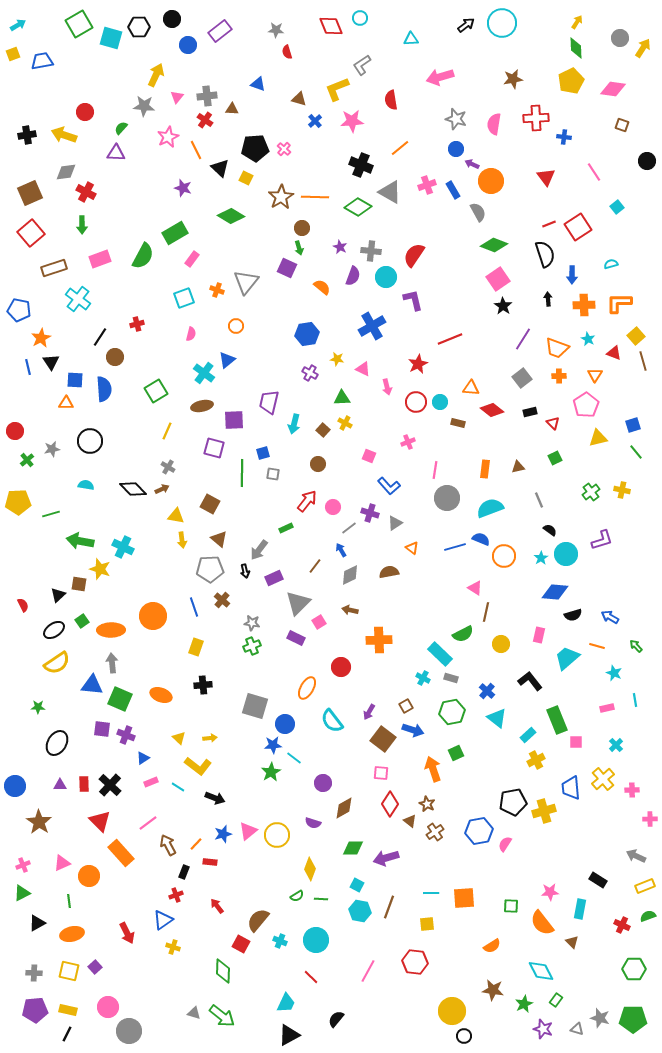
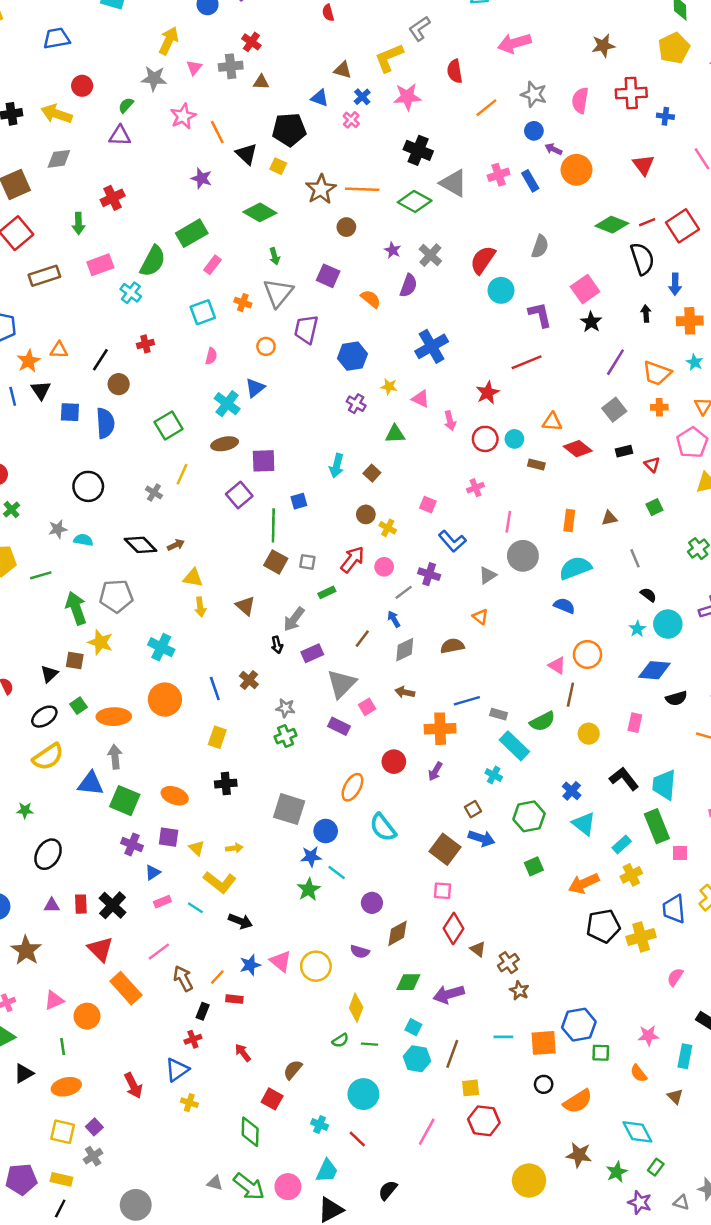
blue trapezoid: (42, 61) -> (57, 38), moved
blue triangle: (258, 84) -> (320, 98), moved
red cross: (205, 120) -> (251, 42), moved
orange line: (400, 148) -> (486, 108), moved
pink cross: (284, 149) -> (351, 120), moved
red cross: (86, 192) -> (113, 198), moved, turned 36
gray semicircle: (478, 212) -> (540, 247), moved, turned 48
green diamond: (494, 245) -> (612, 225), moved
green arrow: (299, 248) -> (275, 256), moved
gray cross: (371, 251) -> (430, 255), turned 36
cyan circle: (386, 277) -> (501, 290), moved
cyan cross: (78, 299) -> (131, 293), moved, size x0.7
purple L-shape: (413, 300) -> (540, 315), moved
purple trapezoid: (269, 402) -> (306, 329), moved
orange triangle: (66, 403) -> (59, 350), moved
yellow cross: (345, 423) -> (388, 528), moved
purple square: (214, 448) -> (239, 495), turned 35
gray star: (52, 449) -> (58, 529), moved
gray cross: (168, 467) -> (154, 493), moved
gray square: (273, 474) -> (307, 562), moved
brown square: (210, 504) -> (276, 562), moved
gray triangle: (395, 523) -> (488, 575), moved
green arrow: (80, 541) -> (76, 608), turned 60
cyan cross: (123, 547) -> (161, 647), moved
blue line: (455, 547) -> (467, 701), moved
orange circle: (504, 556) -> (587, 654), moved
gray pentagon: (210, 569) -> (116, 596), moved
cyan trapezoid: (567, 658) -> (664, 785), moved, turned -44
gray rectangle: (451, 678) -> (499, 714), moved
purple arrow: (369, 712) -> (435, 771), moved
purple square: (102, 729) -> (169, 837), moved
orange arrow: (433, 769) -> (584, 883), moved, turned -95
brown star: (427, 804) -> (519, 991), moved
pink triangle: (248, 831) -> (281, 961), turned -42
blue hexagon: (479, 831) -> (579, 1025), moved
pink semicircle: (505, 844) -> (675, 977), moved
brown semicircle: (258, 920) -> (293, 1070), size x0.7
orange semicircle: (542, 923) -> (639, 1073), size x0.6
yellow square: (427, 924) -> (471, 1088), moved
cyan cross: (280, 941) -> (320, 1124), moved
orange semicircle: (492, 946) -> (578, 1101), size x1.4
gray cross: (34, 973) -> (93, 1156), moved, turned -35
pink circle: (108, 1007) -> (288, 1187), moved
black circle: (464, 1036) -> (544, 1084), moved

